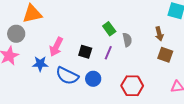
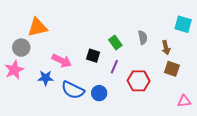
gray semicircle: (127, 40) -> (143, 37), moved
pink arrow: (56, 47) -> (62, 61), turned -90
black square: (85, 52) -> (93, 56), moved
red hexagon: (132, 86) -> (139, 81), moved

